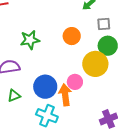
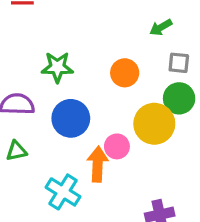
blue circle: (45, 87) -> (71, 118), moved

